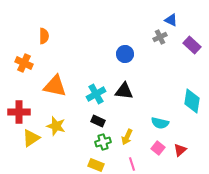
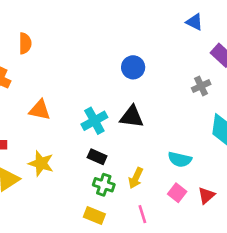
gray cross: (160, 37) -> (201, 86), moved
orange triangle: (55, 86) -> (40, 110), size x0.7
green cross: (103, 142) -> (104, 185), turned 35

